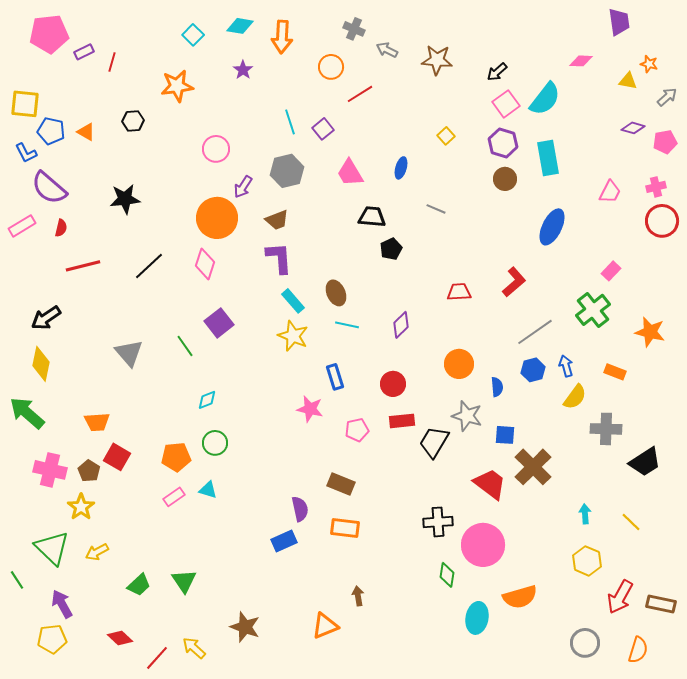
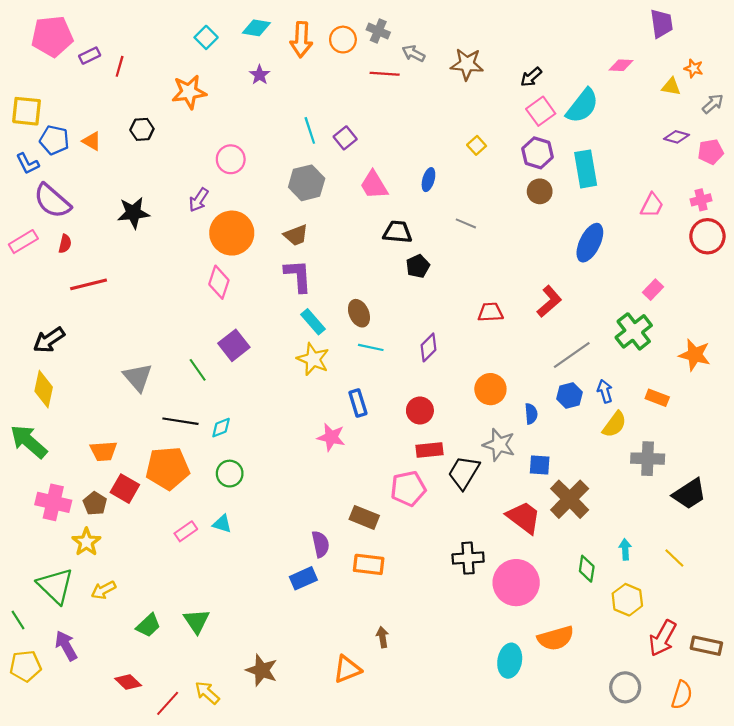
orange circle: (331, 67) -> (343, 40), moved
red line: (360, 94) -> (385, 74), moved, turned 36
purple arrow: (243, 187) -> (199, 200), moved
black line: (149, 266) -> (180, 421), moved, turned 52
pink pentagon: (357, 430) -> (408, 489), moved, size x1.4
orange pentagon: (176, 457) -> (168, 468), moved, size x1.4
green diamond: (447, 575) -> (587, 569), moved
yellow pentagon: (52, 639) -> (25, 666), moved

